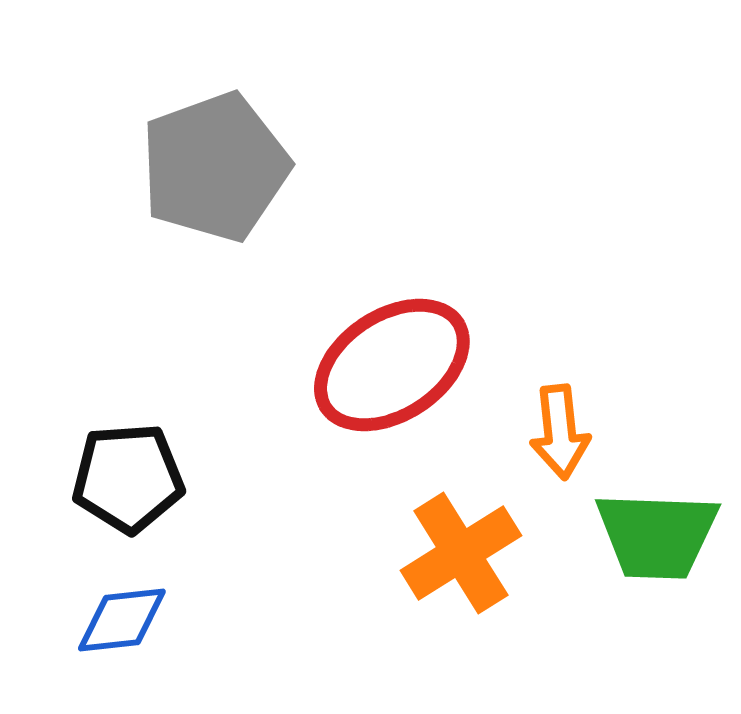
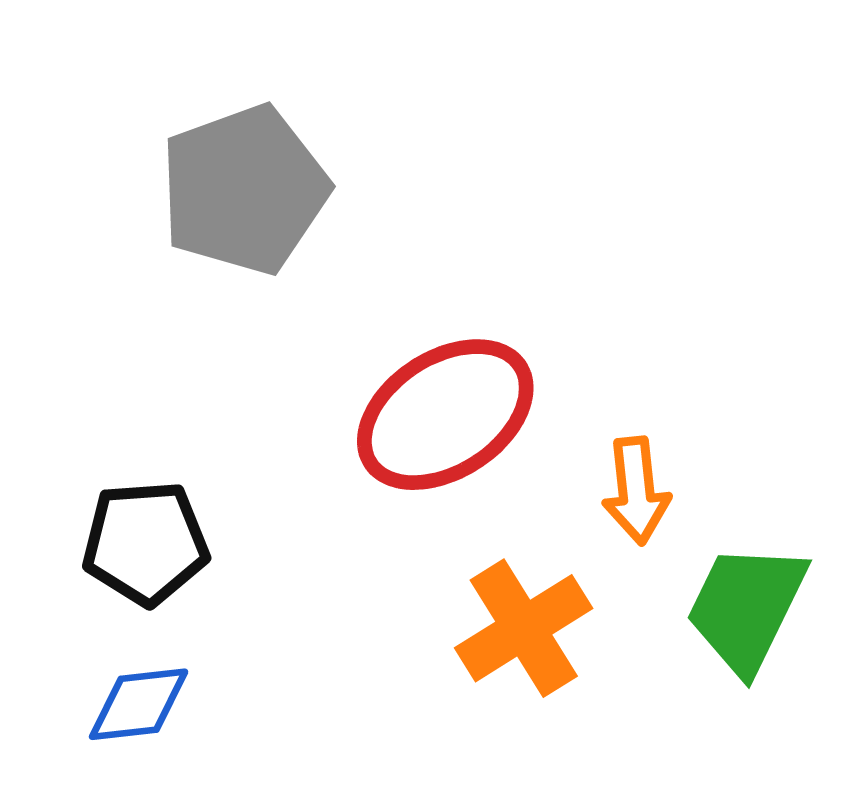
green trapezoid: (657, 535) -> (746, 608), turned 114

